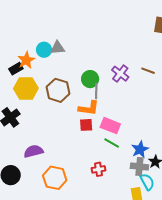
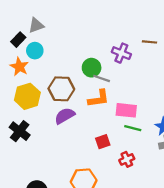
gray triangle: (57, 48) -> (36, 25), moved
black rectangle: (16, 69) -> (18, 40), moved
gray line: (96, 91) -> (102, 78), turned -56
red square: (86, 125) -> (103, 142), moved
purple semicircle: (34, 151) -> (65, 116), moved

